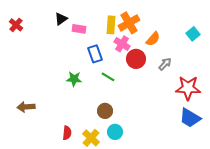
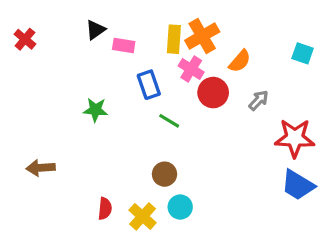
cyan square: (193, 34) -> (303, 53), turned -32
green star: (74, 79) -> (95, 110), moved

